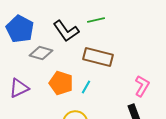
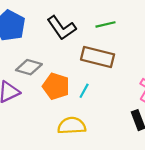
green line: (96, 20) -> (105, 24), moved
gray diamond: (41, 53) -> (29, 67), moved

